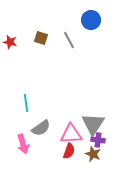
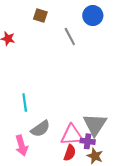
brown square: (41, 38) -> (40, 16), moved
purple cross: (98, 140) -> (88, 141), moved

